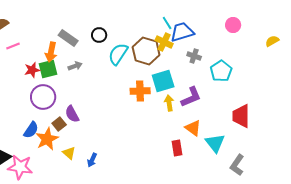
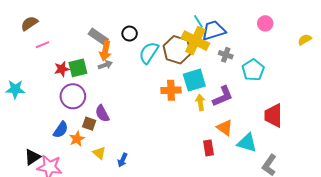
yellow cross: (164, 42) -> (195, 41), size x1.5
orange arrow: (51, 52) -> (105, 51), moved
brown square: (59, 124) -> (89, 124), turned -32
orange star: (47, 139) -> (77, 139), size x0.7
cyan triangle: (215, 143) -> (247, 143), turned -35

